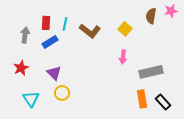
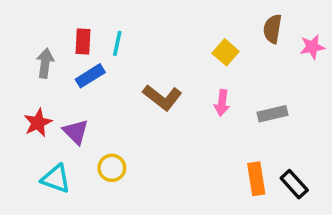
pink star: (171, 11) -> (312, 47), moved
brown L-shape: (90, 31) -> (162, 97), moved
gray rectangle: (151, 72) -> (272, 114), moved, size x0.7
purple triangle: (54, 73) -> (76, 132), moved
cyan triangle: (31, 99) -> (56, 179), turned -36

